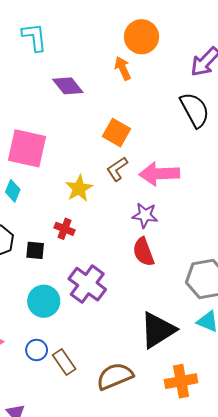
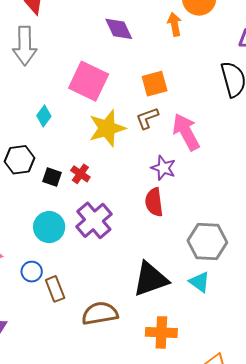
orange square: (117, 133) -> (155, 84), turned 32
pink square: (27, 148) -> (89, 81), moved
pink arrow: (159, 174) -> (186, 132), turned 51
yellow star: (79, 188) -> (107, 128), size x1.4
red cross: (65, 229) -> (80, 174), moved

